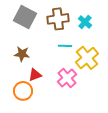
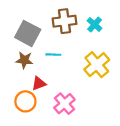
gray square: (25, 17) -> (28, 33), moved
cyan line: (65, 46) -> (53, 55), moved
pink cross: (67, 78) -> (64, 104), moved

